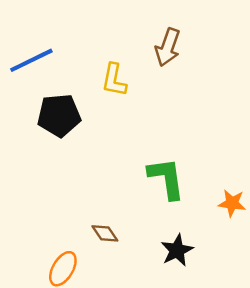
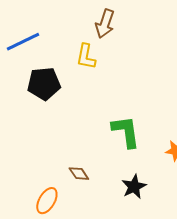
brown arrow: (168, 47) -> (105, 24), moved

